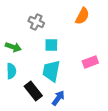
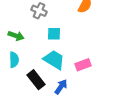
pink rectangle: (90, 62) -> (83, 65), moved
cyan trapezoid: (51, 71) -> (54, 60), turned 110

